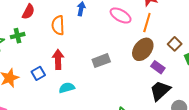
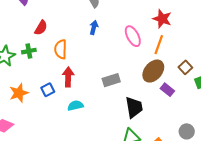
pink ellipse: (121, 15) -> (133, 36), turned 30
orange semicircle: (58, 25) -> (61, 49), moved
black trapezoid: (160, 91) -> (134, 107), moved, turned 120

